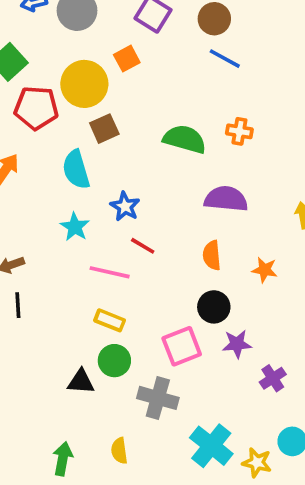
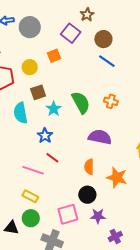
yellow circle: (84, 84) -> (30, 67), size x0.6
green semicircle: (185, 139) -> (81, 102), turned 40
cyan star: (75, 227) -> (54, 109), moved
orange star: (265, 270) -> (117, 177), size x1.5

